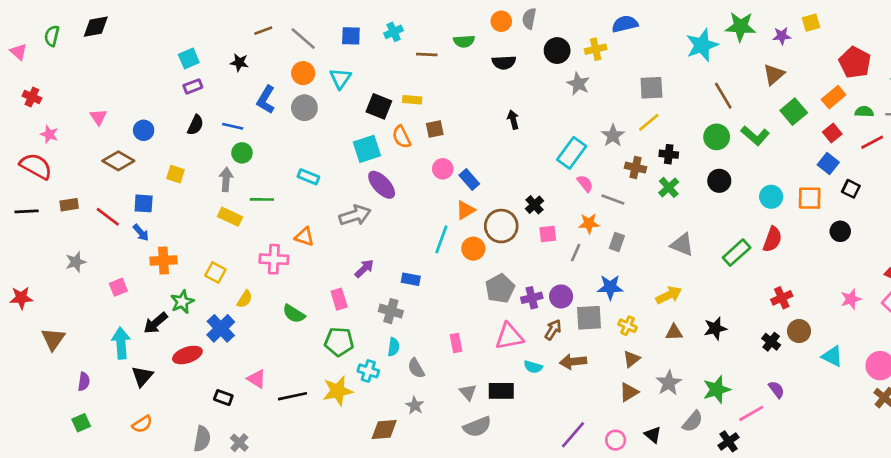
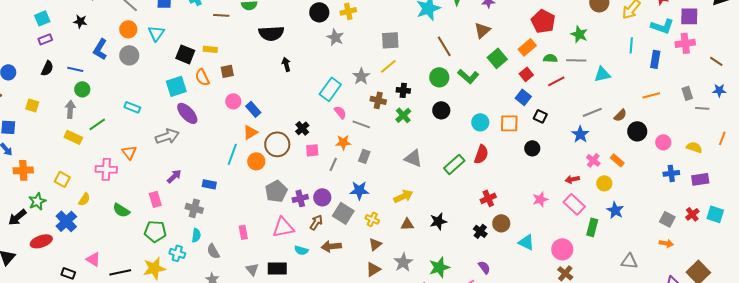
black semicircle: (504, 62) -> (271, 33), moved, size x1.4
green line: (262, 199) -> (97, 124), turned -36
orange triangle: (304, 237) -> (129, 152), turned 35
gray square: (589, 318) -> (343, 213), turned 35

